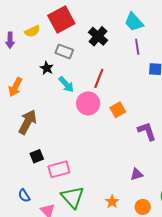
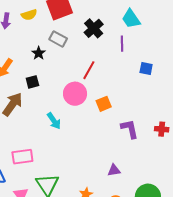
purple line: (137, 47) -> (122, 44), moved
cyan arrow: (66, 84) -> (54, 121), moved
black square: (37, 156) -> (32, 82), moved
pink rectangle: (59, 169) -> (22, 157), moved

